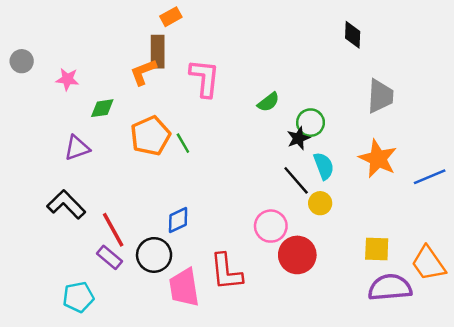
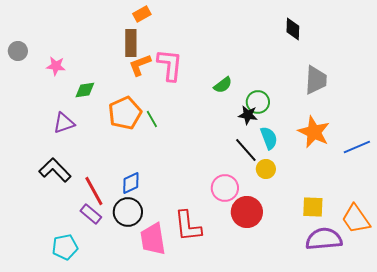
orange L-shape: (143, 72) -> (140, 65), moved
black star: (298, 138) -> (248, 115), turned 30
blue diamond: (178, 220) -> (131, 183), moved

